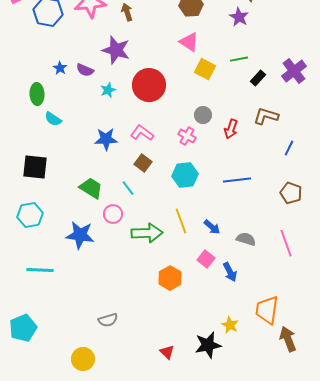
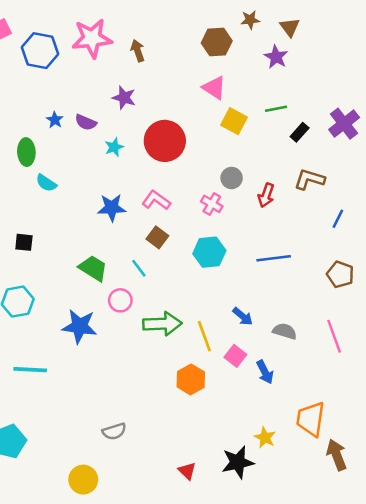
purple star: (116, 50) -> (124, 98), size x0.7
black square: (35, 167) -> (24, 242), size x0.6
yellow line: (181, 221) -> (204, 336), moved

